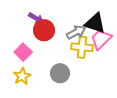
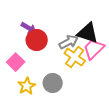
yellow cross: (82, 47) -> (75, 57), turned 30
yellow star: (22, 76) -> (27, 86), moved

